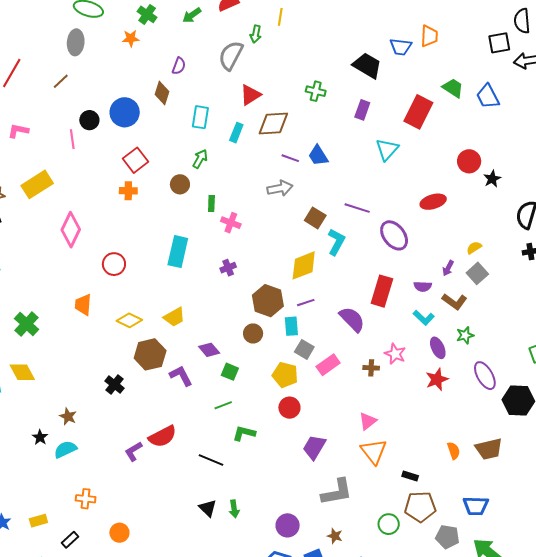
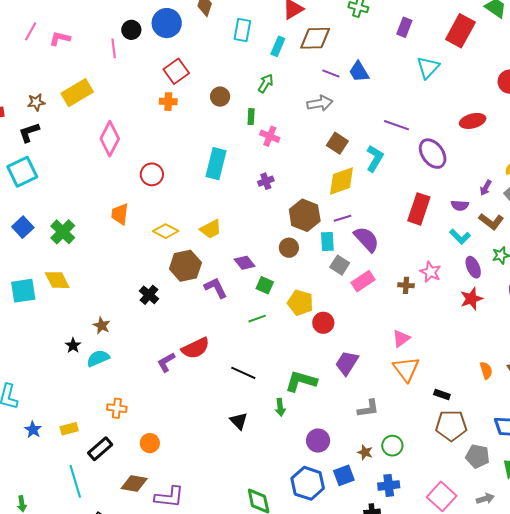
green arrow: (200, 159) -> (266, 83), moved
brown square: (315, 218) -> (337, 143), moved
purple semicircle: (352, 319) -> (366, 239), moved
yellow pentagon: (285, 375) -> (300, 303), moved
green L-shape: (244, 433) -> (301, 381), moved, size x1.4
gray L-shape: (337, 492) -> (368, 409), size x0.7
green arrow: (234, 509) -> (280, 407), moved
green circle: (389, 524) -> (392, 446), moved
black rectangle: (70, 540) -> (100, 449), size x1.4

